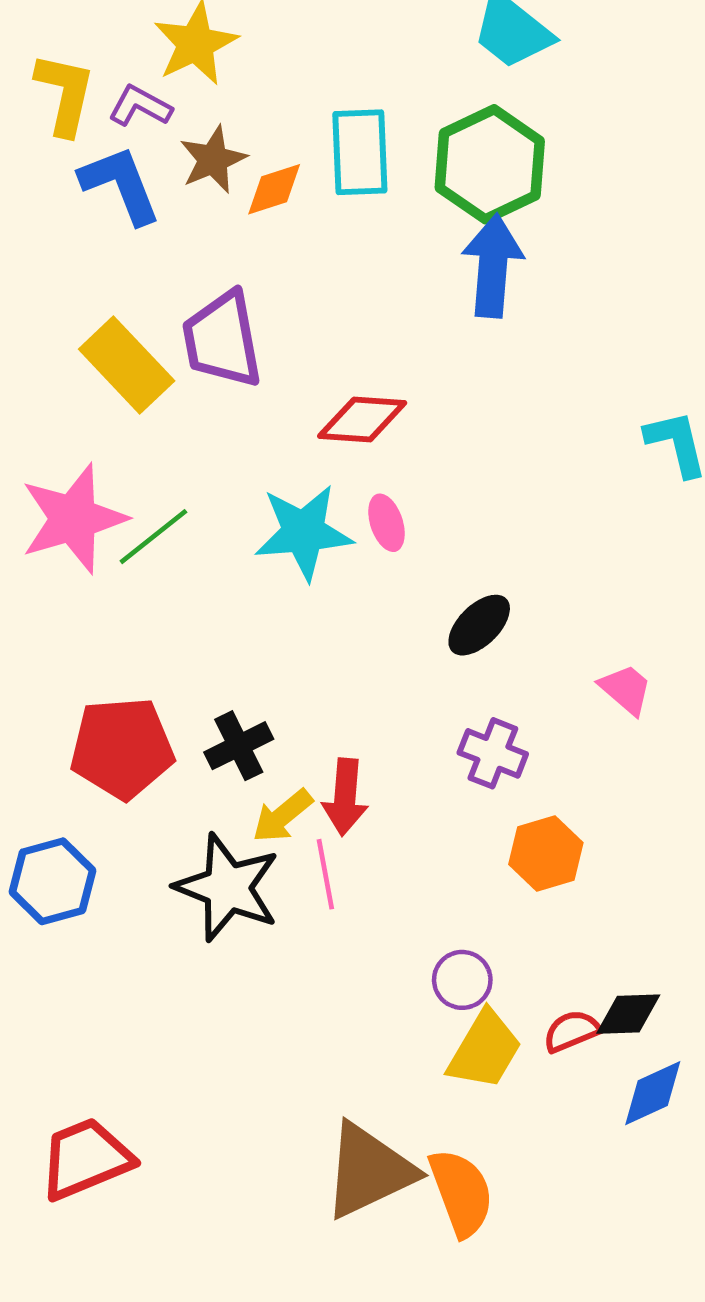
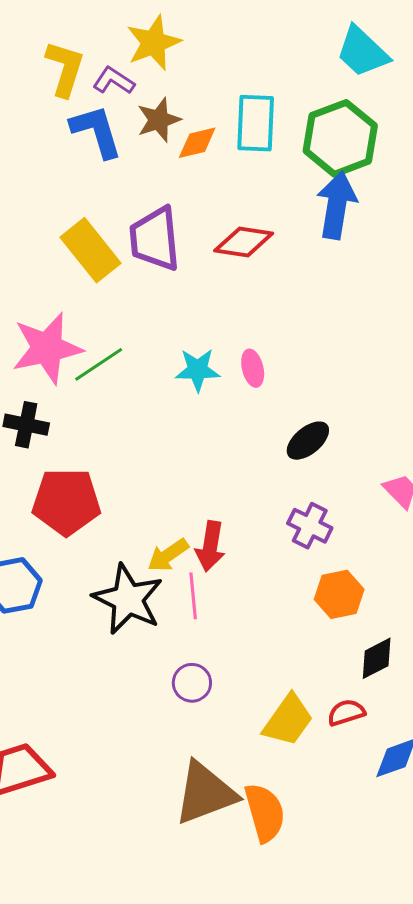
red diamond: (362, 419) -> (244, 242), moved
cyan star: (304, 532) -> (198, 370), size x0.7
black cross: (239, 746) -> (26, 425), moved, turned 33
purple circle: (462, 980) -> (192, 683), moved
black diamond: (628, 1014) -> (377, 658), moved, turned -30

